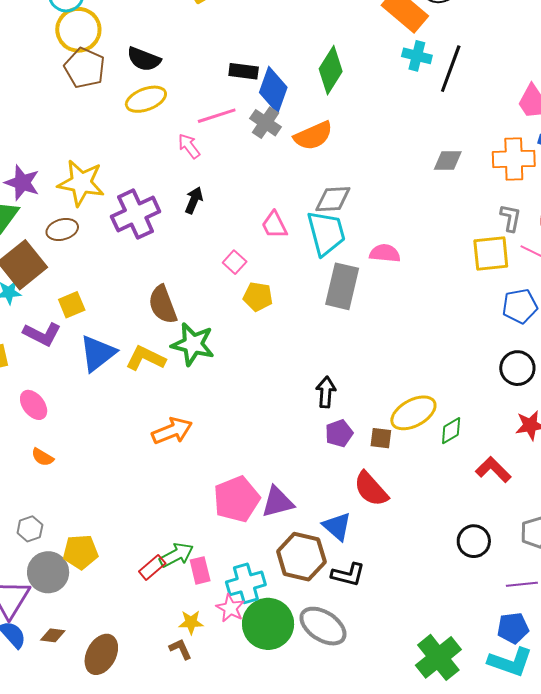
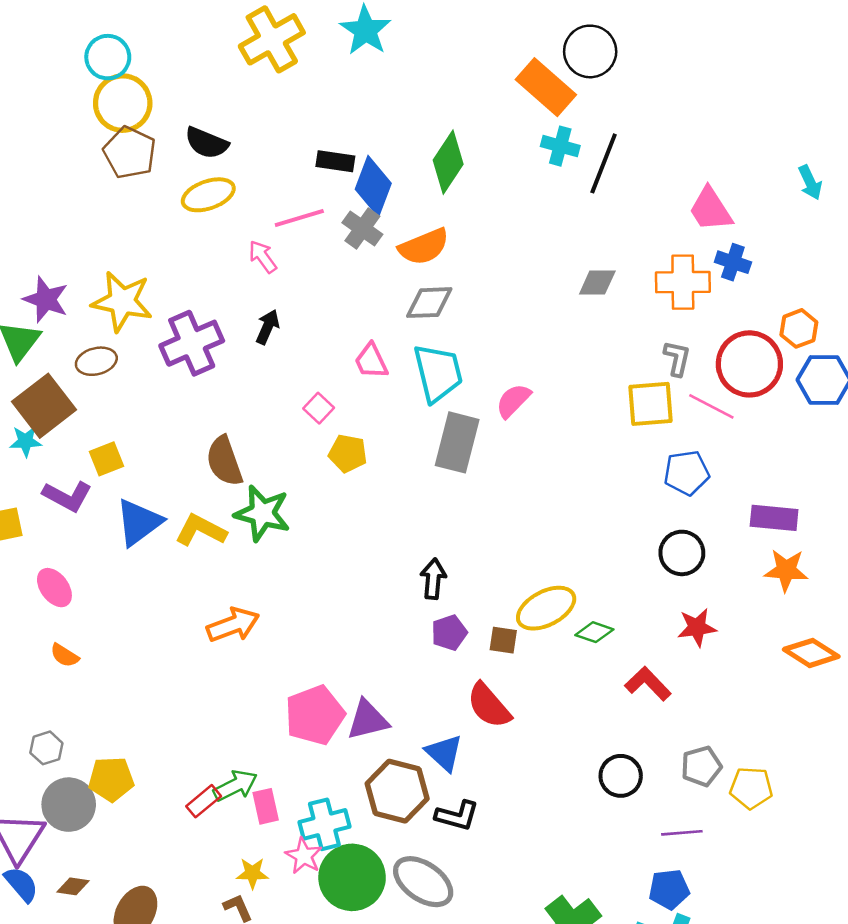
gray diamond: (333, 199) -> (429, 303), moved
pink semicircle: (385, 253) -> (513, 401), turned -52
green diamond: (451, 431) -> (594, 632), turned 48

